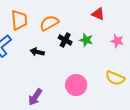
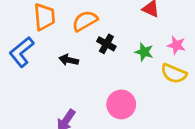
green star: (86, 40) -> (144, 52), moved
yellow semicircle: (115, 78) -> (174, 73), moved

